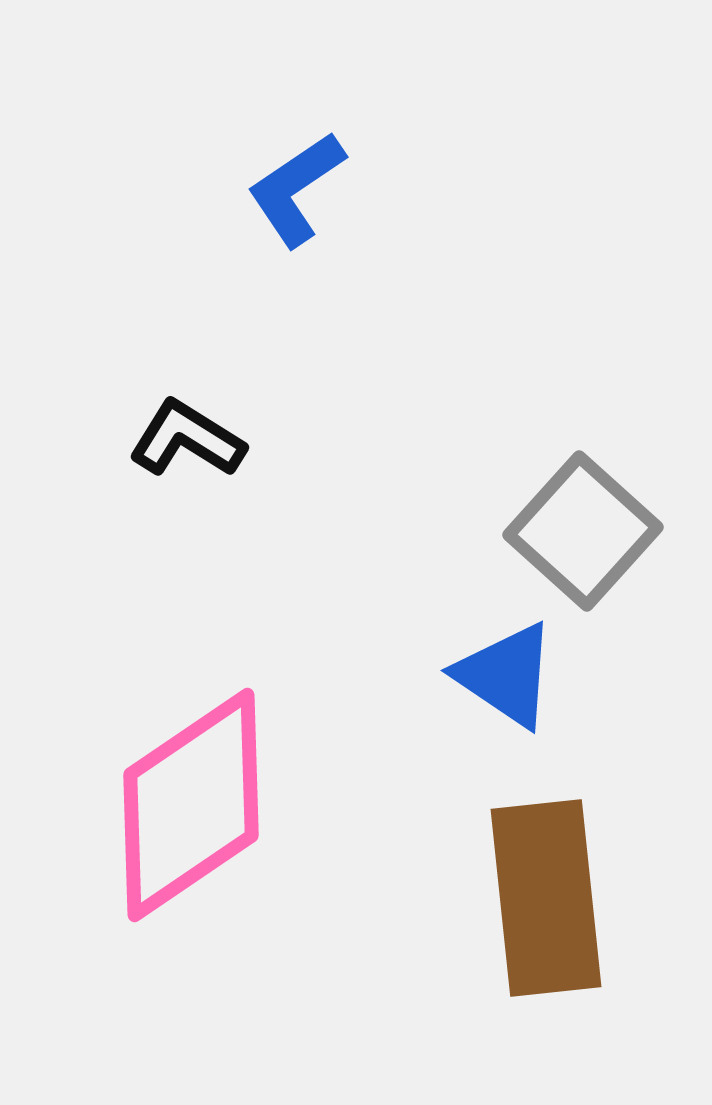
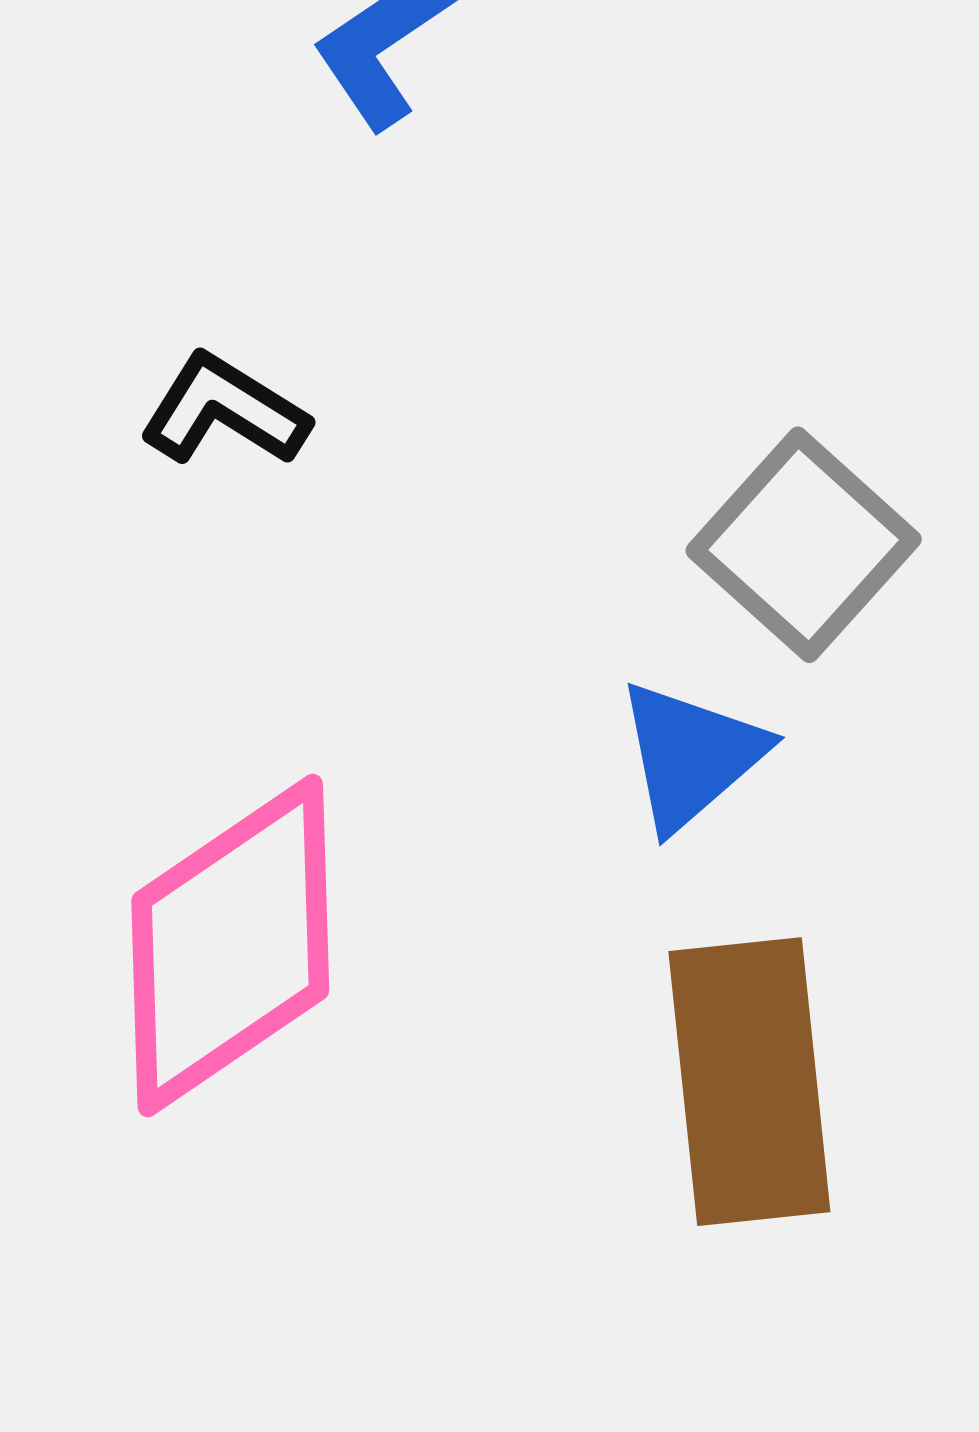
blue triangle: (506, 675) -> (691, 755), turned 45

